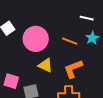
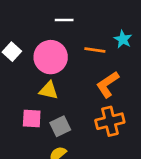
white line: (87, 18) -> (64, 20), moved
yellow triangle: (45, 65) -> (49, 90), moved

